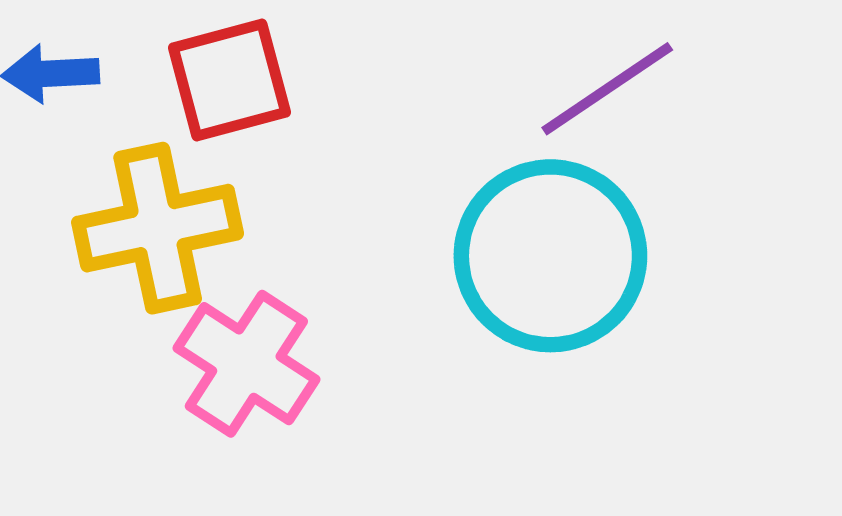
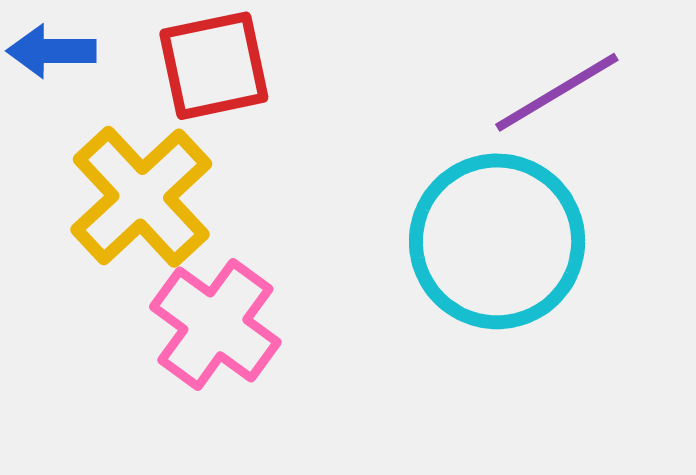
yellow cross: (158, 228) -> (141, 197), turned -34

